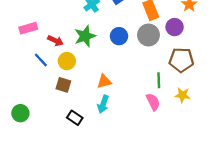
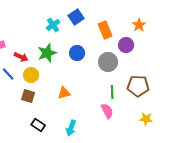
gray circle: (148, 35) -> (108, 62), moved
brown pentagon: (181, 60) -> (138, 86), moved
yellow star: (182, 95) -> (146, 119), moved
cyan arrow: (103, 104) -> (71, 128), moved

